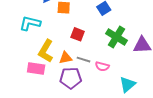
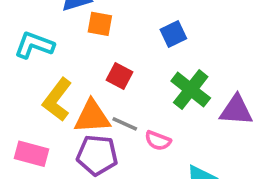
orange triangle: (66, 58) -> (92, 117), size x1.5
pink rectangle: (36, 69) -> (31, 154), moved

